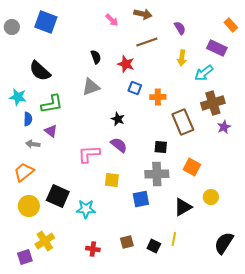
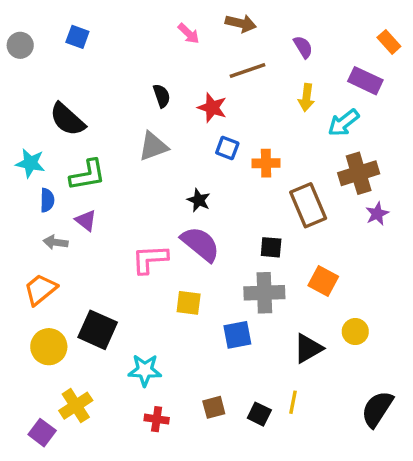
blue square: (46, 22) -> (77, 37), size x0.6
purple semicircle: (119, 145) -> (200, 244), size x1.4
cyan star: (86, 209) -> (145, 370), moved
purple square: (25, 257) -> (42, 433), turned -35

